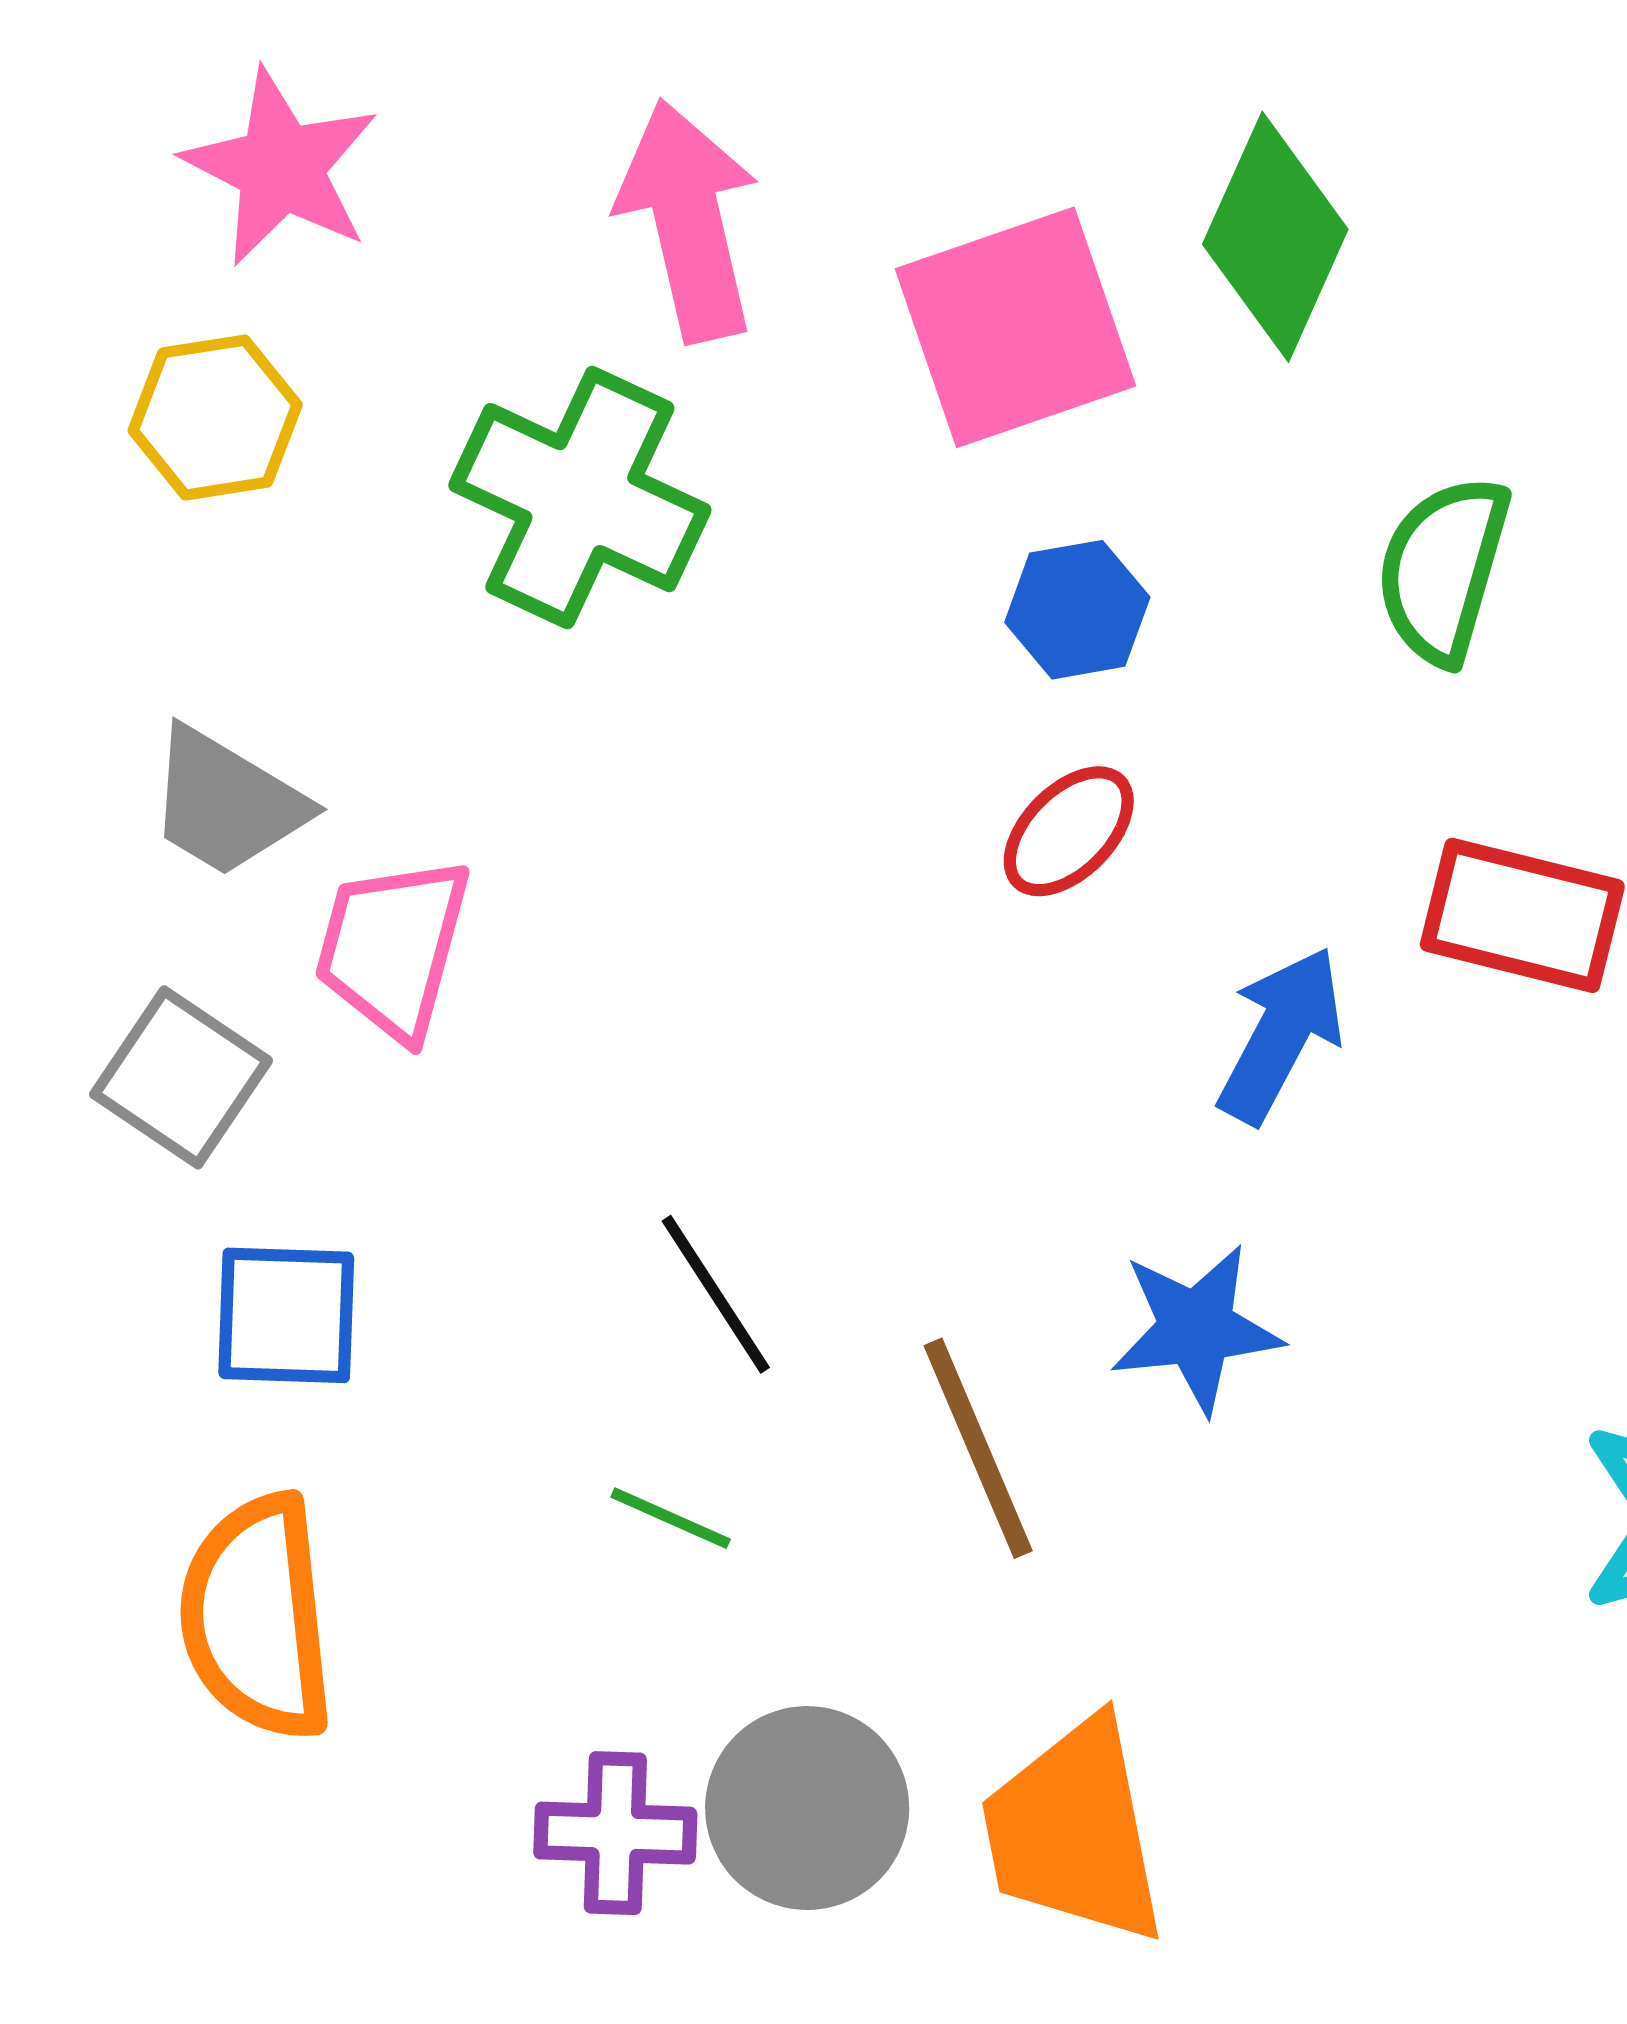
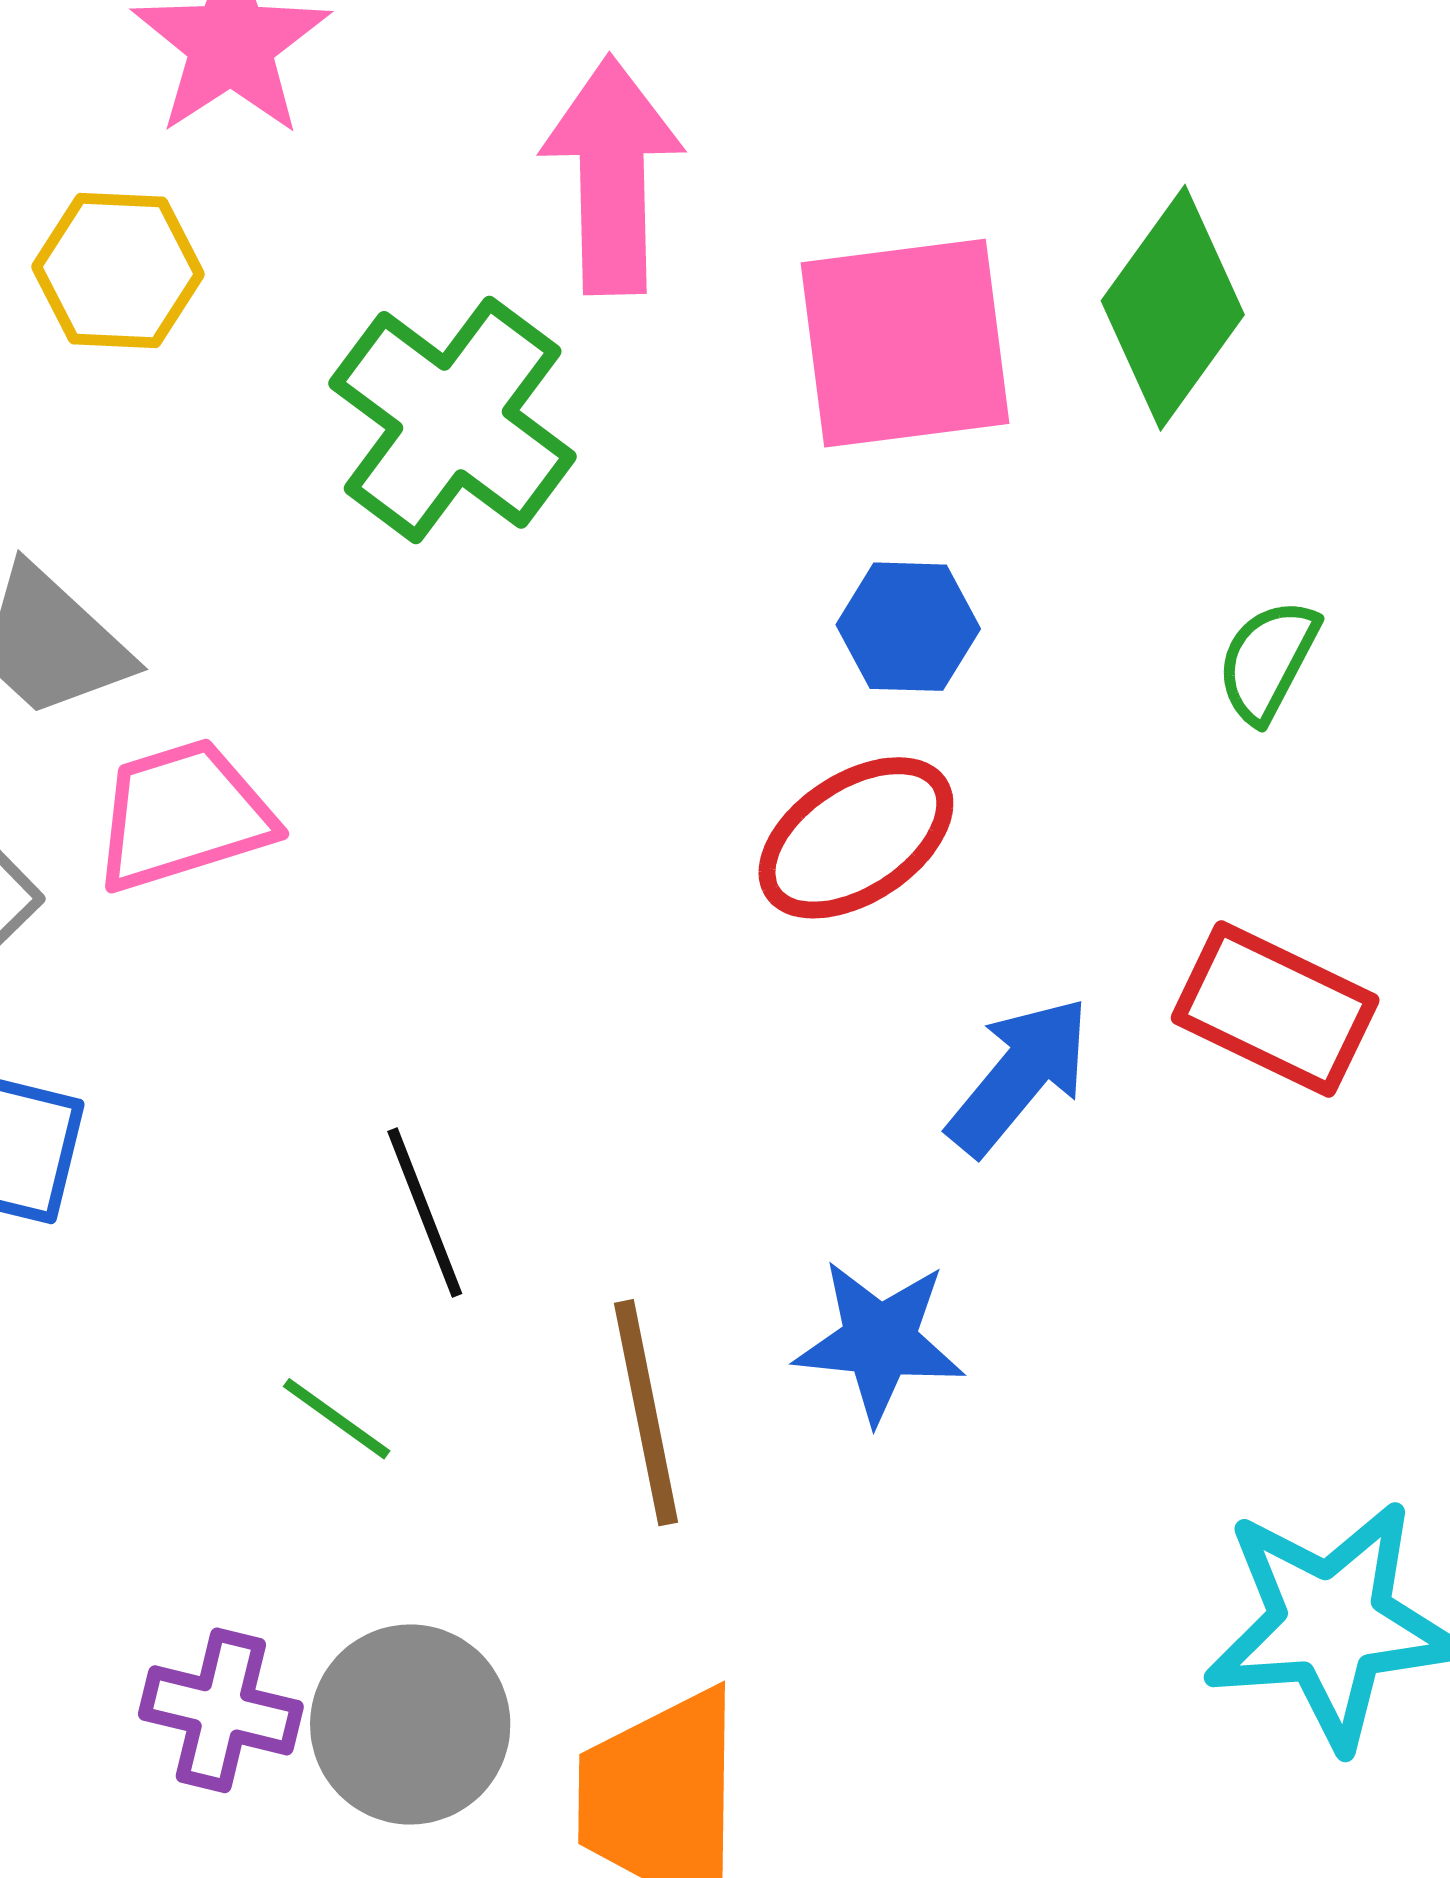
green semicircle: (1443, 569) -> (1268, 661), size x0.7
red ellipse: (1069, 831) -> (856, 838), size x1.4
pink trapezoid: (393, 948) -> (183, 815), turned 46

